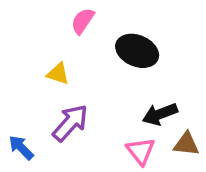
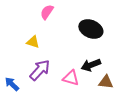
black ellipse: (137, 51) -> (91, 29), moved
pink triangle: (141, 151) -> (71, 78), moved, turned -36

